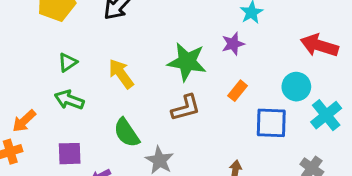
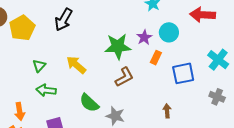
purple star: (233, 44) -> (144, 37), moved
cyan circle: (296, 87) -> (169, 32), moved
orange arrow: (24, 121) -> (20, 111), turned -42

